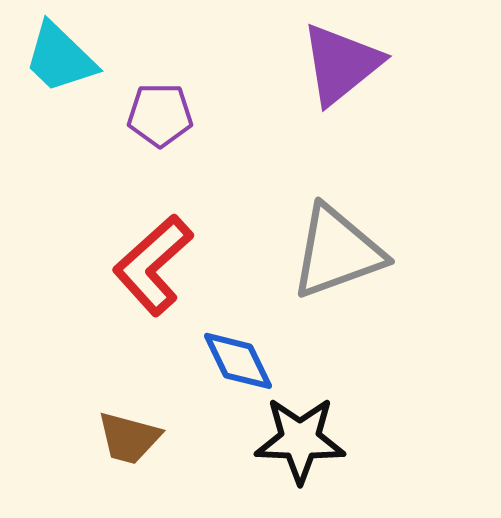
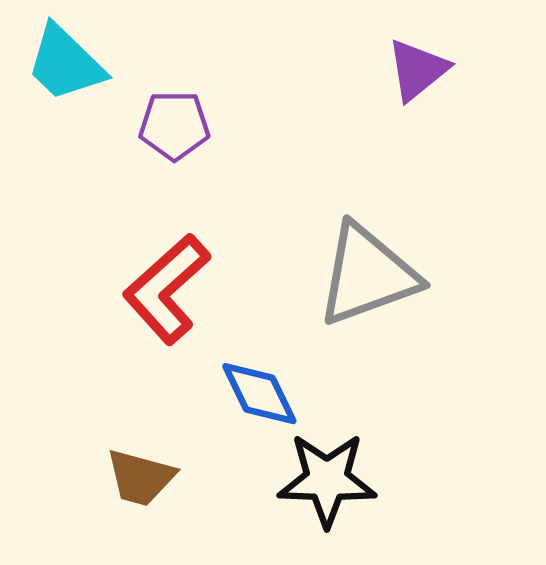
purple triangle: (341, 64) -> (417, 70), moved, size x0.7

